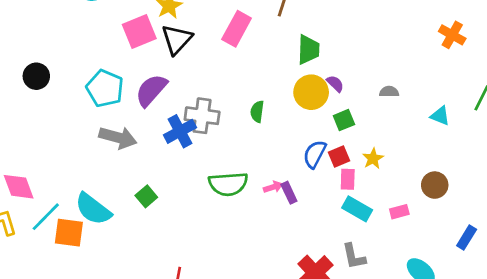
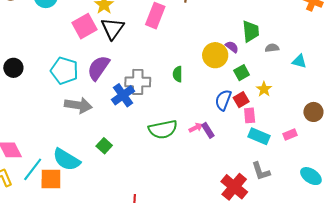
green trapezoid: (308, 50) -> (251, 31), moved
cyan triangle: (440, 116) -> (299, 61), moved
yellow star: (373, 158) -> (264, 89), moved

